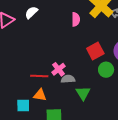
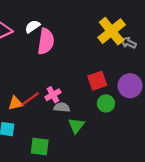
pink semicircle: (76, 19) -> (46, 41), moved, size x1.6
red line: (39, 76) -> (30, 99), turned -48
orange triangle: (40, 95) -> (15, 103), moved, turned -32

